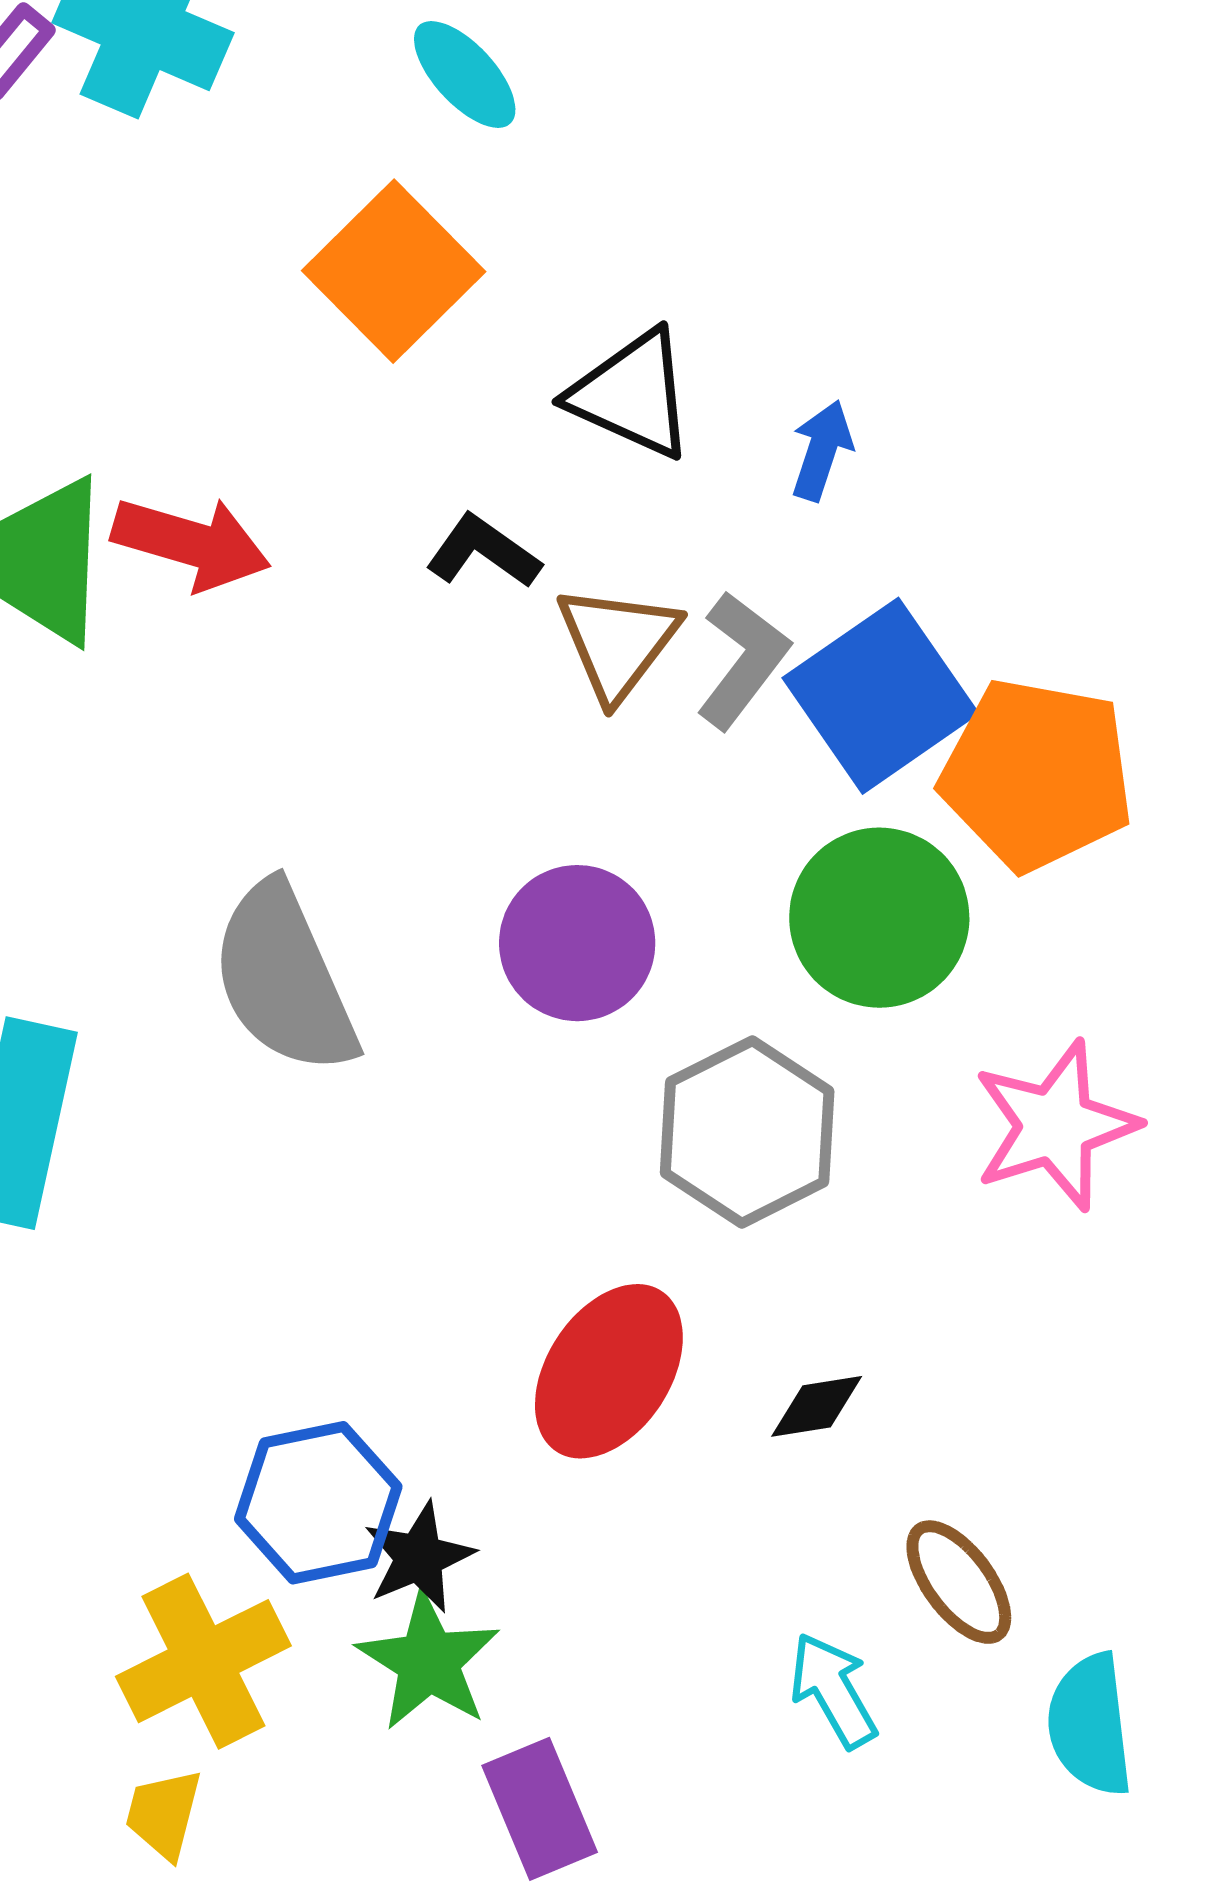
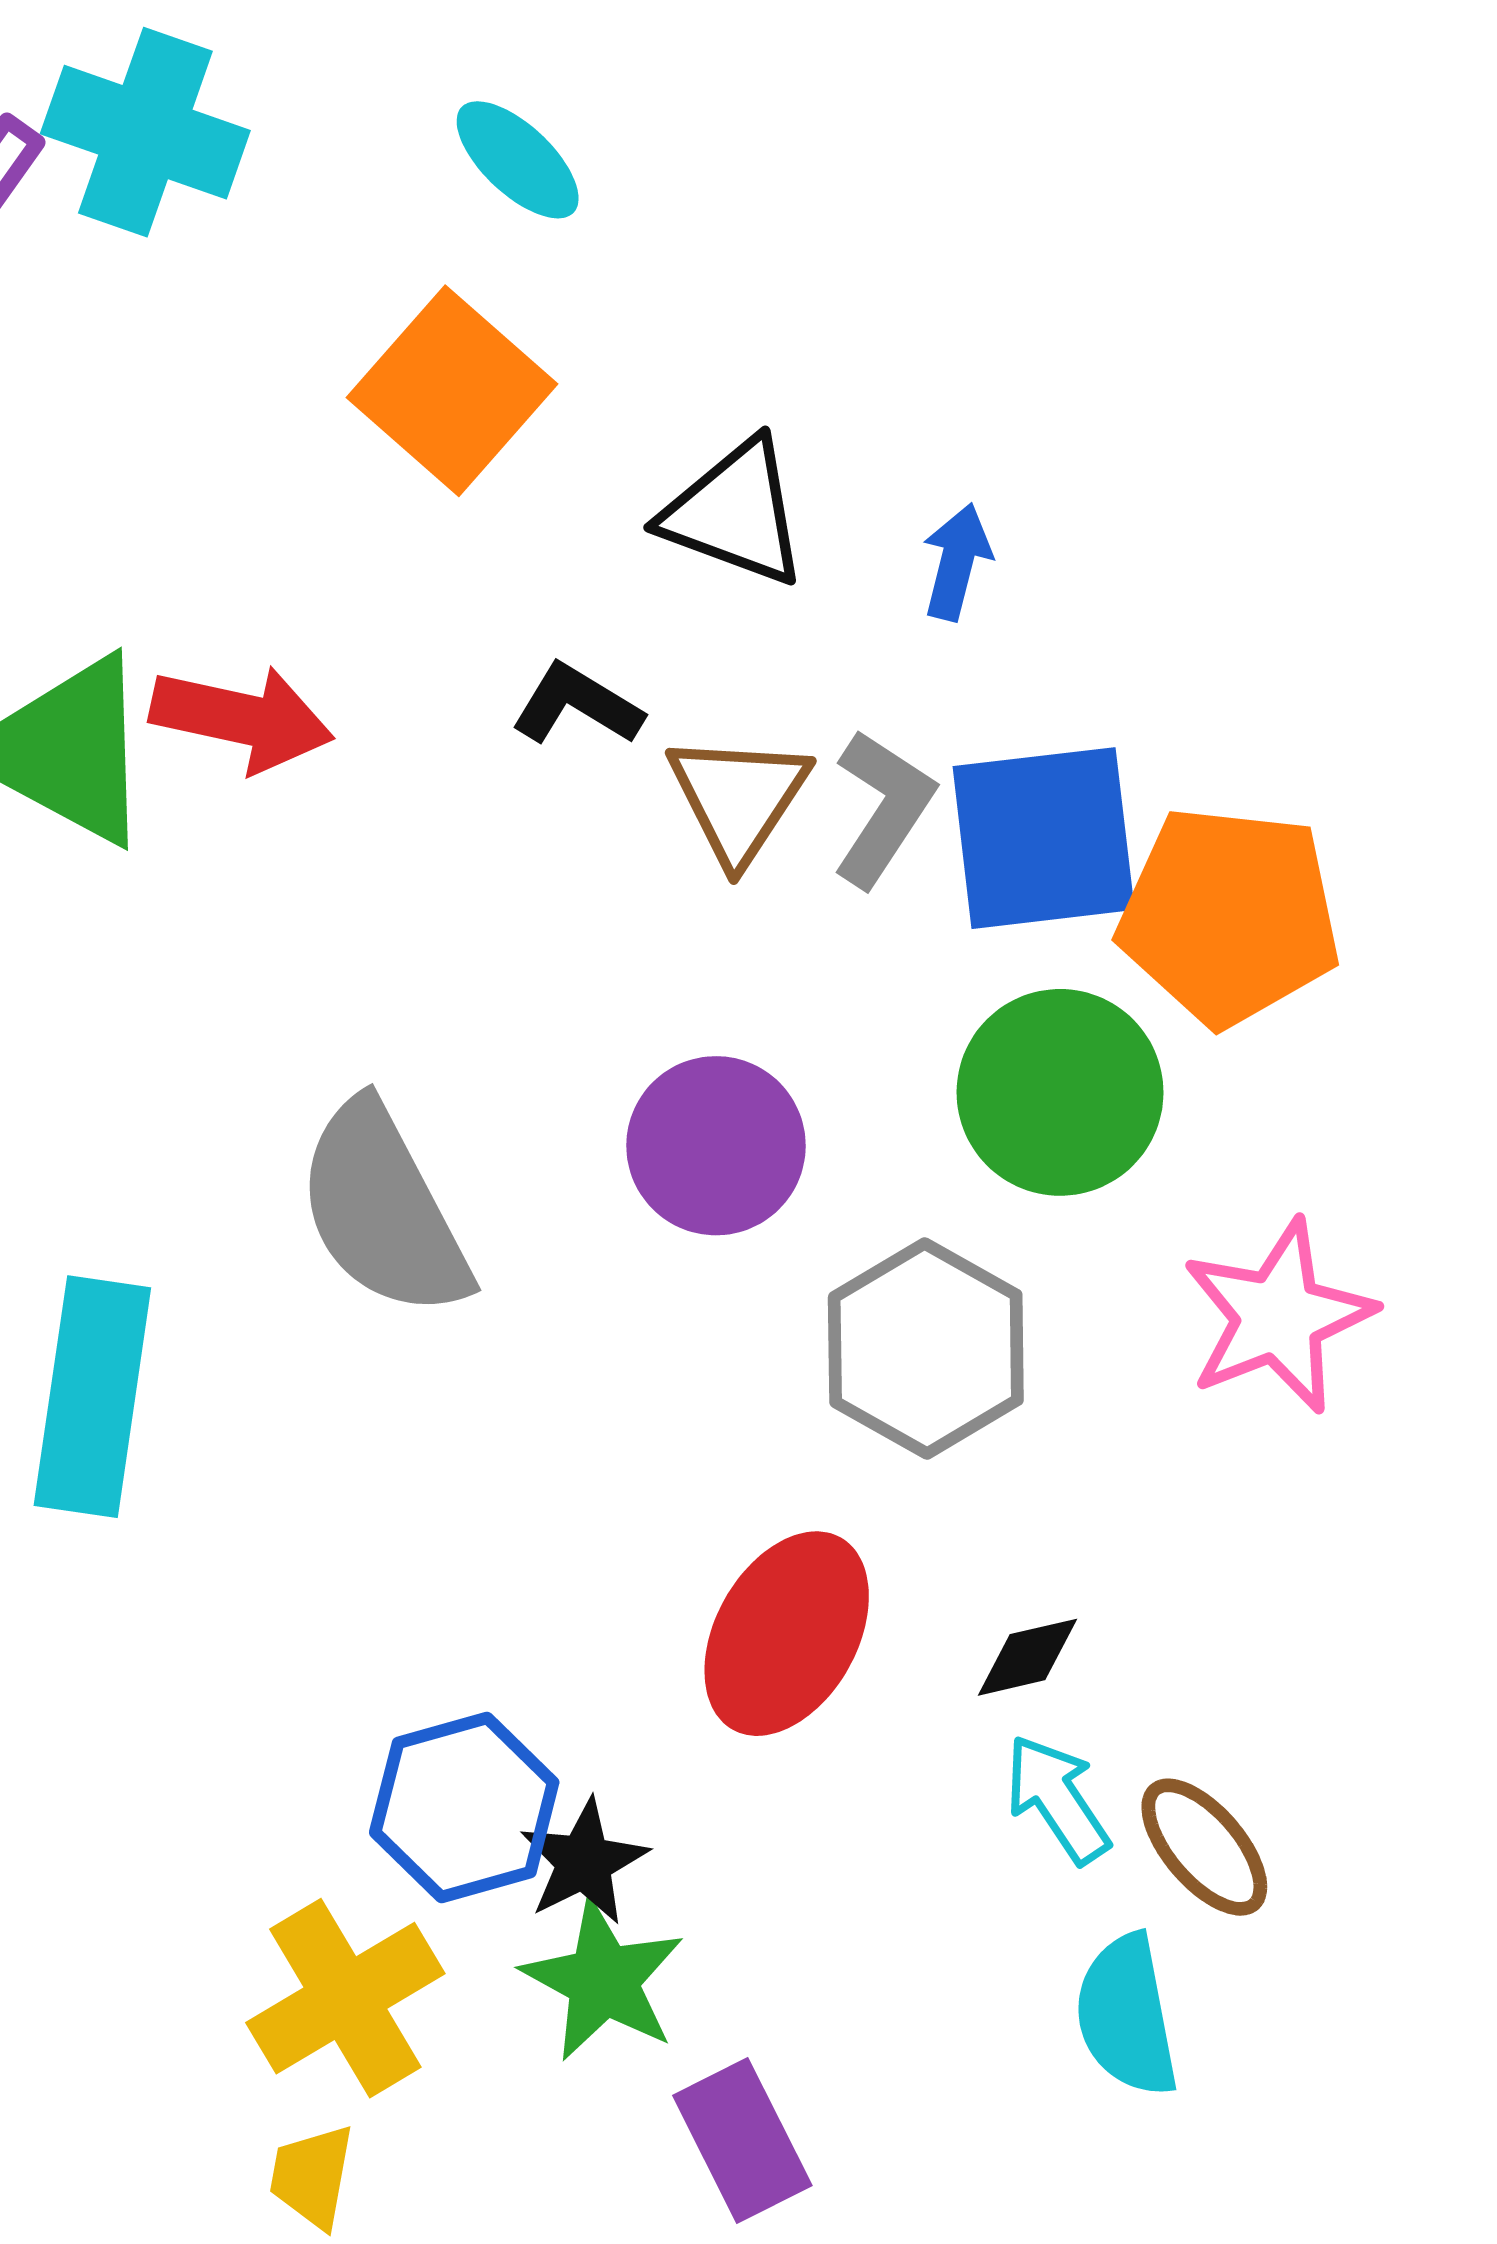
blue square: (880, 696) -> (1044, 838), turned 32
cyan arrow: (833, 1690) -> (1057, 1799), moved
cyan semicircle: (1090, 1725) -> (1127, 2015), moved

